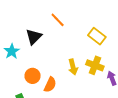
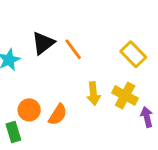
orange line: (58, 20) -> (73, 49), moved
orange circle: (33, 76) -> (29, 110), moved

